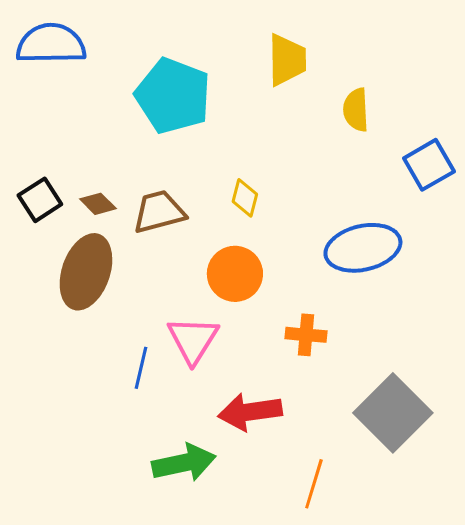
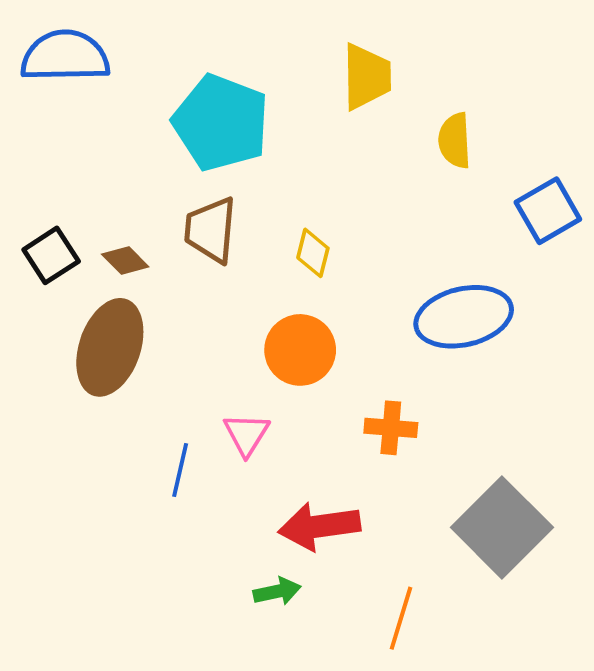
brown trapezoid: (159, 212) -> (211, 230), moved, turned -70
pink triangle: (193, 340) -> (246, 434), size x0.7
green arrow: (184, 463) -> (277, 591), moved, size x0.6

